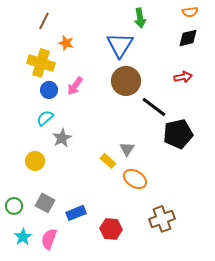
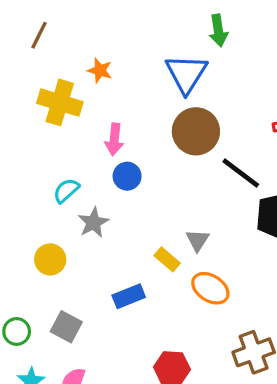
brown line: (44, 21) -> (39, 35), moved
pink arrow: (75, 86) -> (114, 139), turned -30
blue circle: (49, 90) -> (127, 176), moved
blue rectangle: (76, 213) -> (129, 296), moved

